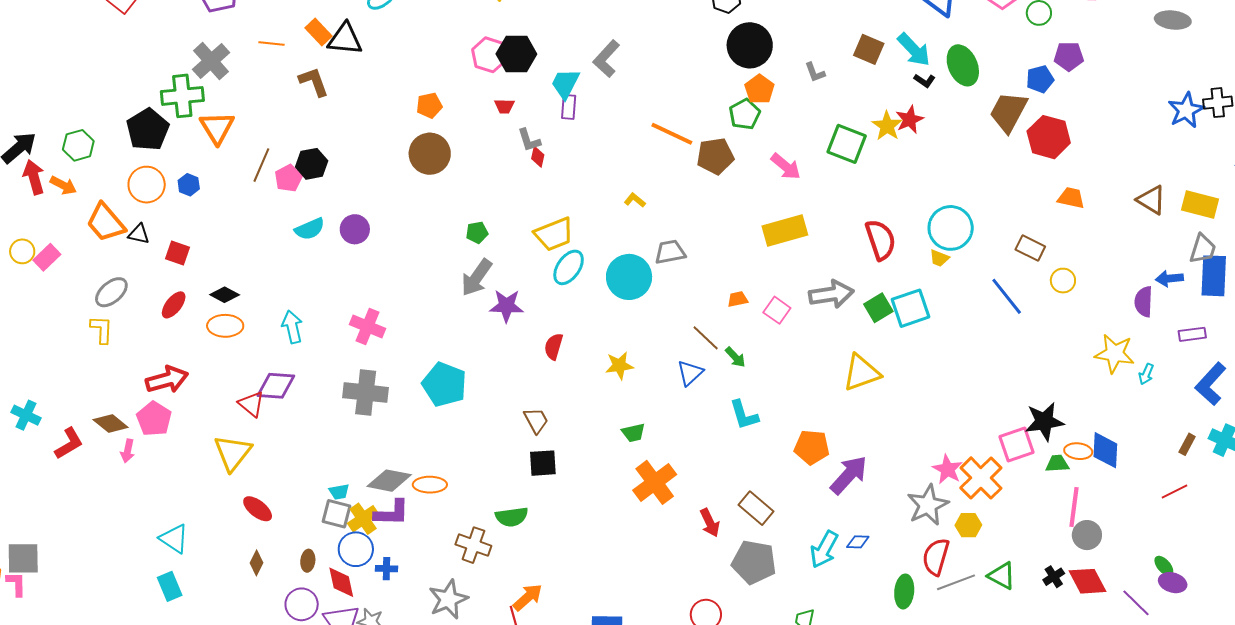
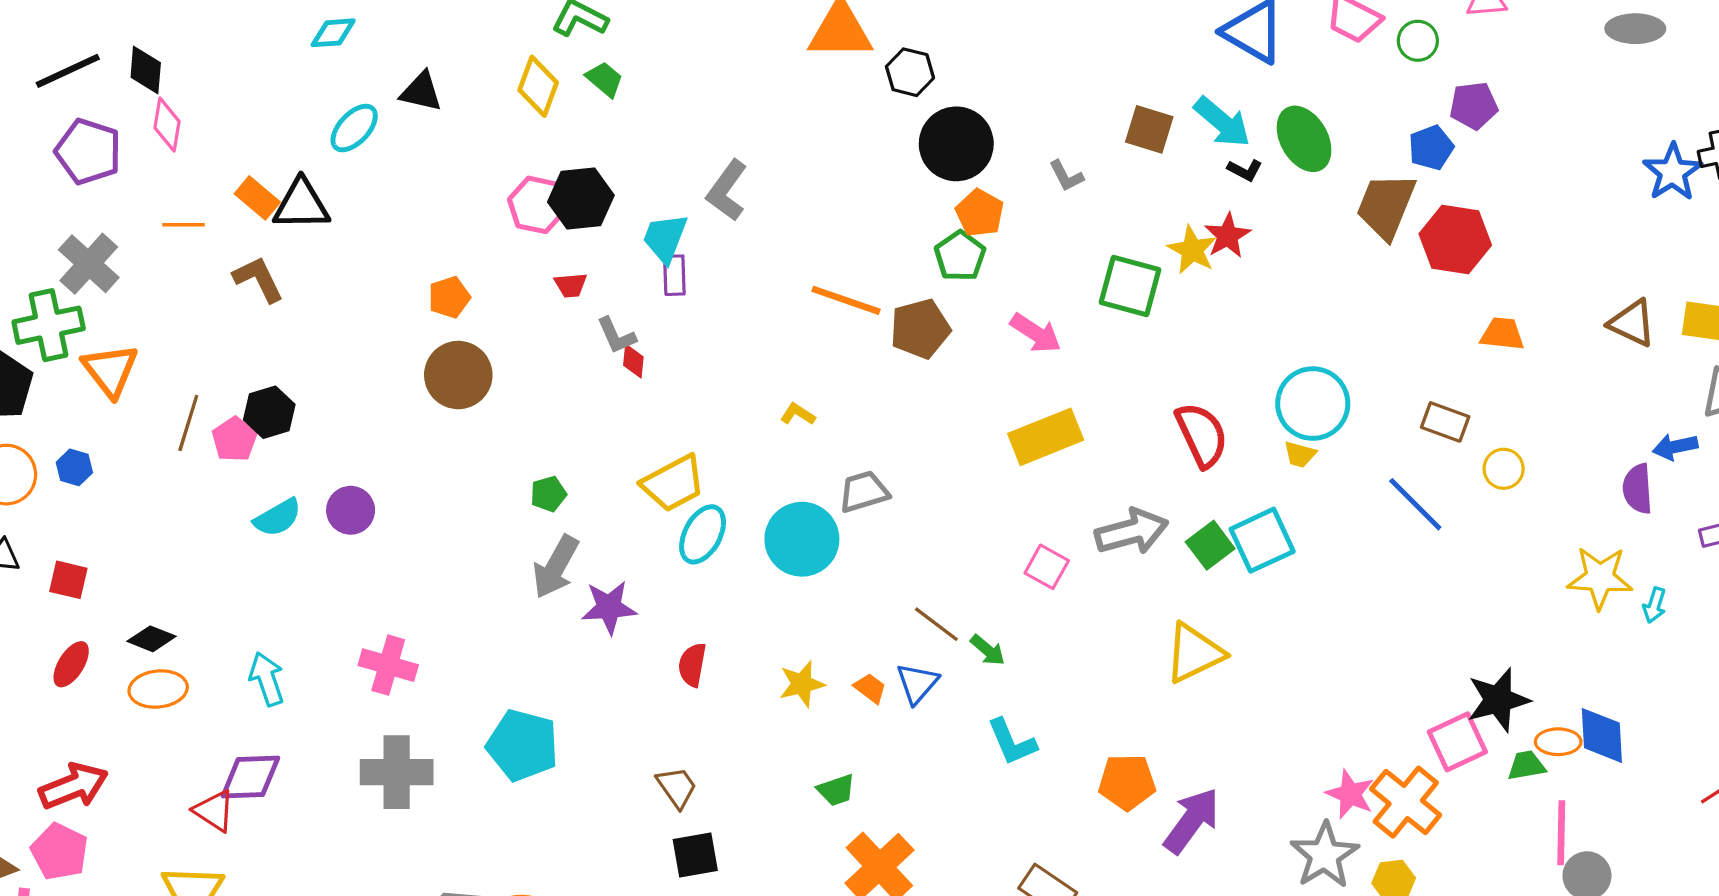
orange trapezoid: (738, 299) -> (870, 688), moved, turned 55

